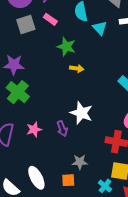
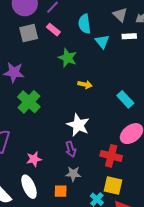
yellow arrow: (77, 68) -> (85, 85), moved
green cross: (18, 92) -> (29, 102), moved
pink star: (34, 129) -> (34, 159), moved
purple arrow: (62, 129) -> (71, 149), moved

